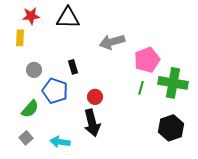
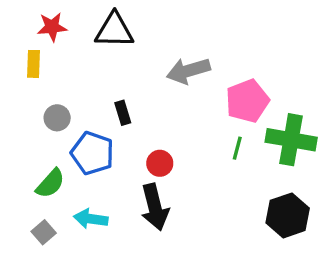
cyan arrow: (60, 142) -> (91, 219), moved

